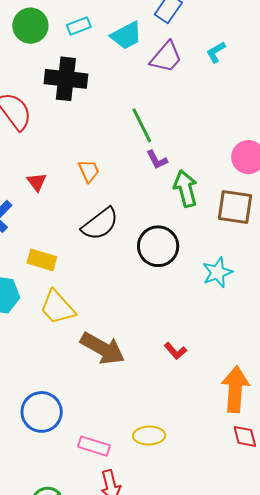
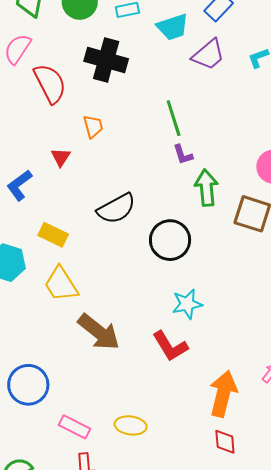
orange trapezoid: (89, 171) -> (93, 126), moved
cyan star: (218, 272) -> (187, 304), moved
red L-shape: (175, 351) -> (170, 346), size x1.6

